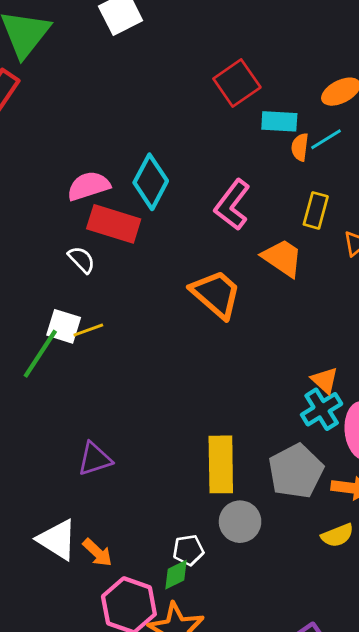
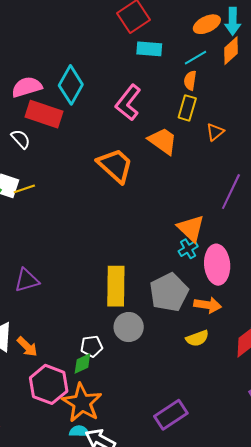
cyan rectangle: (279, 121) -> (149, 49), moved
orange semicircle: (300, 147) -> (190, 80), moved
orange triangle: (325, 380) -> (191, 228), size x1.4
cyan cross: (322, 409) -> (188, 249), size x0.7

